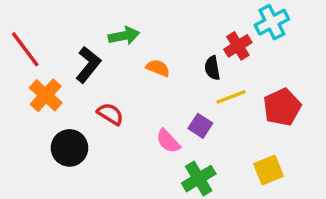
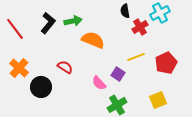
black L-shape: (88, 65) -> (48, 23), moved
orange semicircle: (158, 68) -> (93, 40), size x1.6
black semicircle: (212, 68) -> (125, 11), moved
orange cross: (46, 95) -> (19, 68), moved

